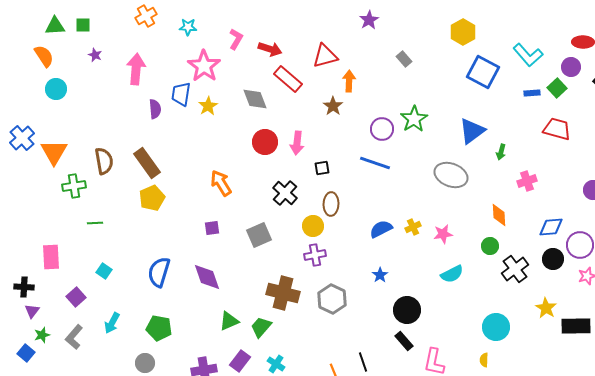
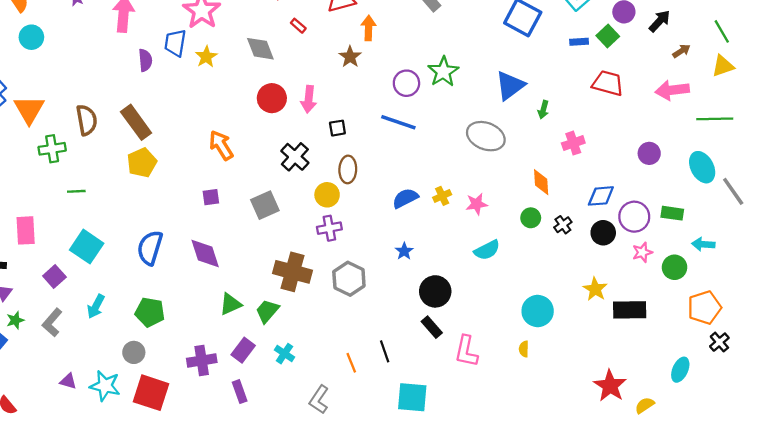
red rectangle: (288, 79) -> (298, 26), size x0.5
black cross: (515, 269) -> (563, 225), moved, size x0.6
cyan square: (104, 271) -> (87, 247), size x1.8

